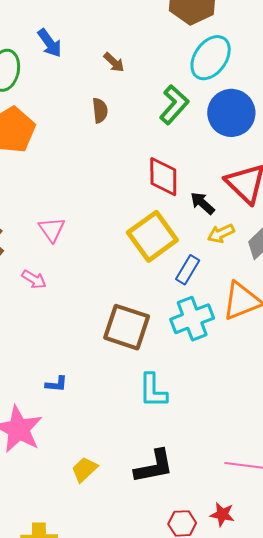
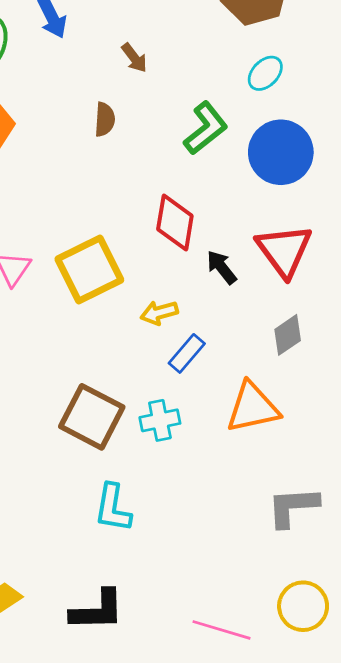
cyan ellipse: (211, 58) -> (265, 73), size x0.6
yellow arrow: (221, 233) -> (159, 313), moved
yellow square: (152, 236) -> (89, 270), moved
cyan cross: (192, 319) -> (160, 420), moved, size x0.7

